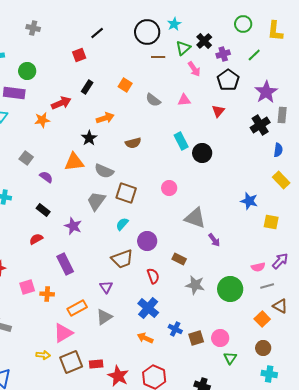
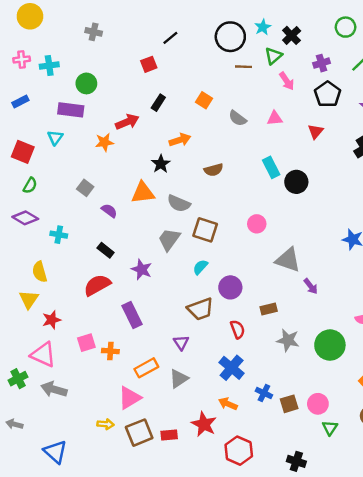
black cross: (204, 41) -> (292, 35), moved
red semicircle: (36, 239) -> (97, 285), size x1.6
brown rectangle: (179, 259) -> (269, 309), turned -40
red star: (118, 376) -> (204, 424), moved

